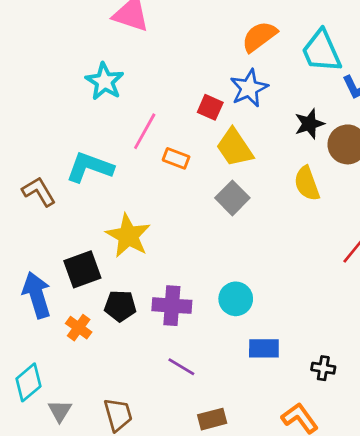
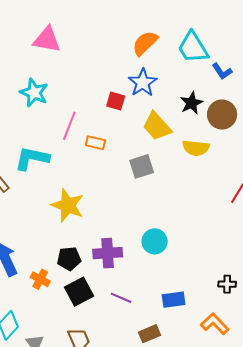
yellow trapezoid: (235, 148) -> (157, 126), moved
yellow semicircle: (307, 183) -> (196, 148), turned -56
gray square: (232, 198) -> (142, 166), turned 35
black square: (82, 269) -> (79, 292), moved
blue rectangle: (264, 348) -> (174, 300), moved

